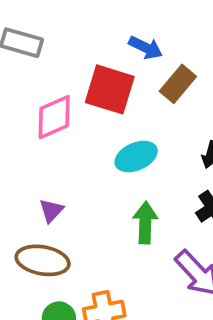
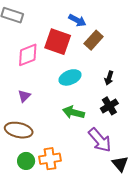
purple triangle: (51, 210) -> (24, 96), moved
green arrow: (145, 223) -> (73, 112), turned -80

